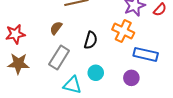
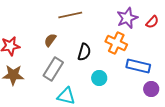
cyan circle: (96, 73) -> (99, 78), moved
purple circle: (131, 78) -> (151, 89), moved

